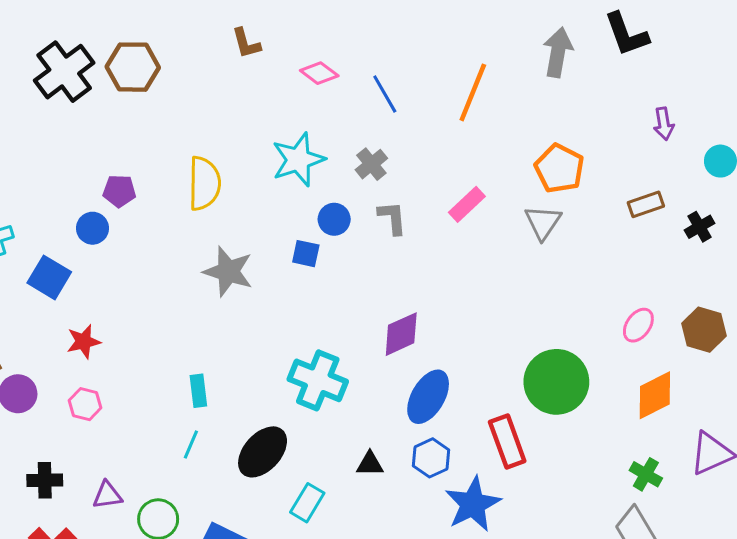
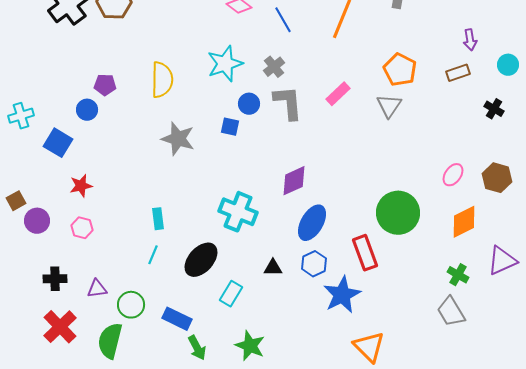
brown rectangle: (646, 204) -> (458, 73), moved
gray L-shape: (392, 218) -> (288, 103), size x1.5
black cross: (700, 227) -> (494, 109), turned -30

